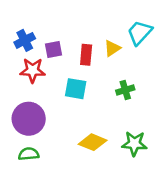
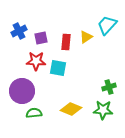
red star: (33, 70) -> (36, 61), moved
green cross: (125, 90) -> (109, 87), moved
green semicircle: (29, 154) -> (34, 113), moved

